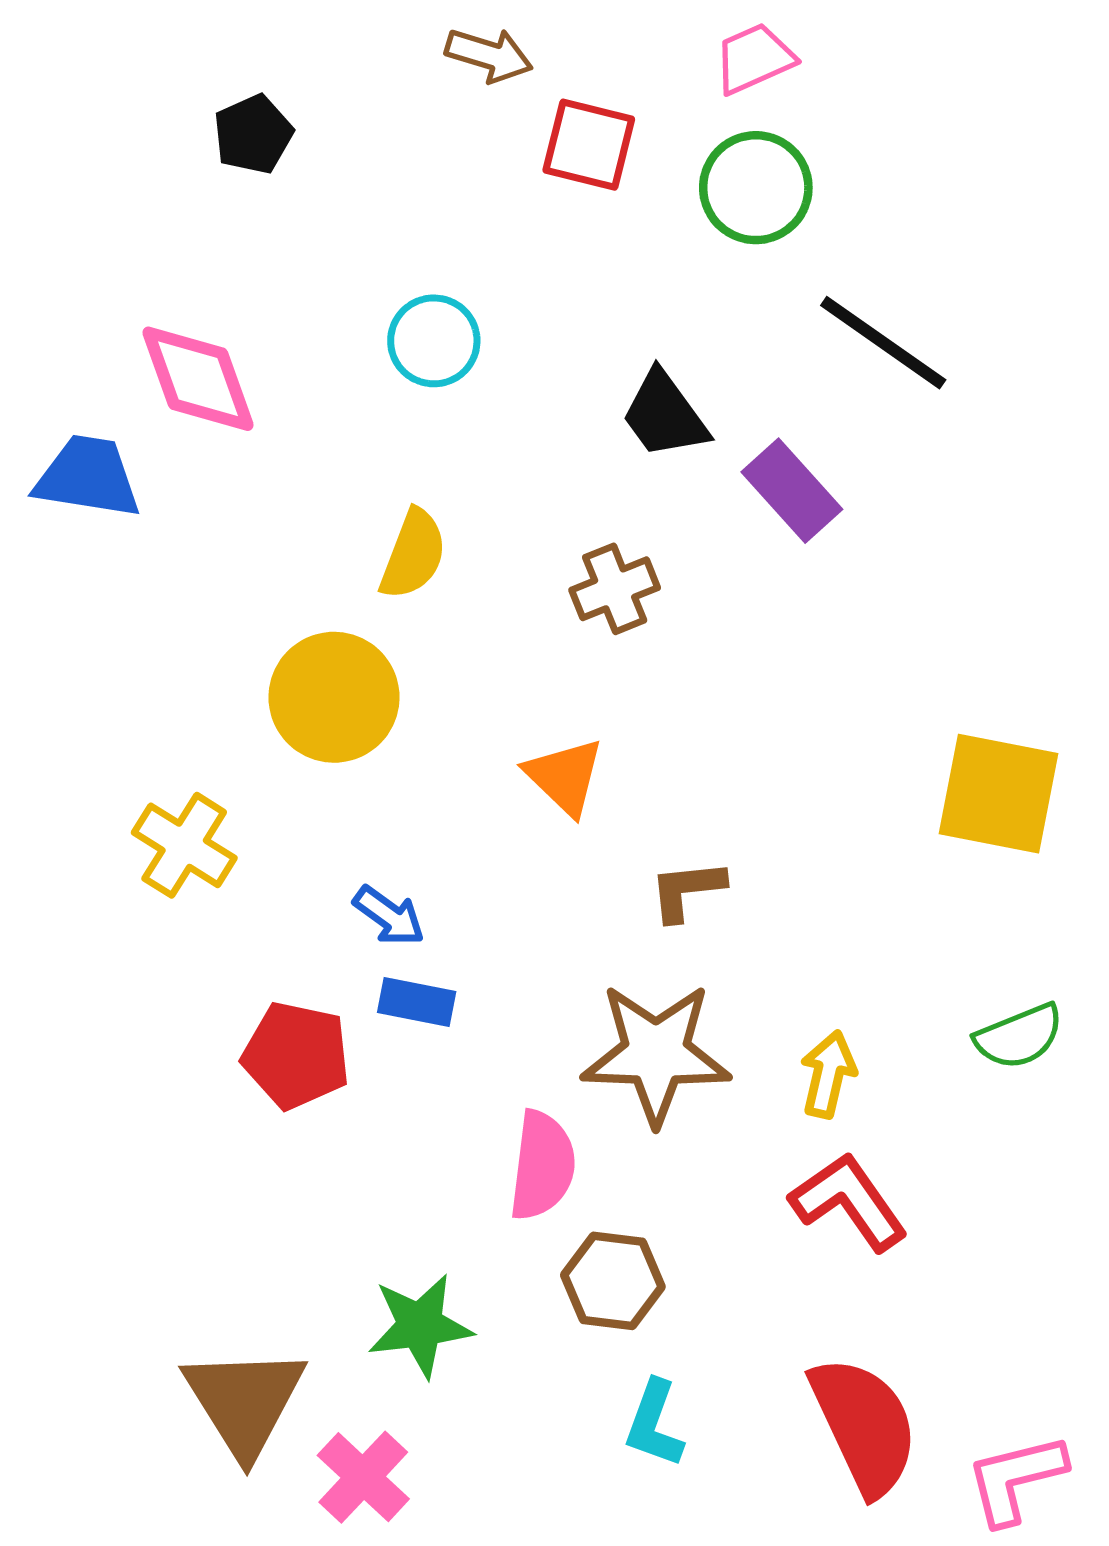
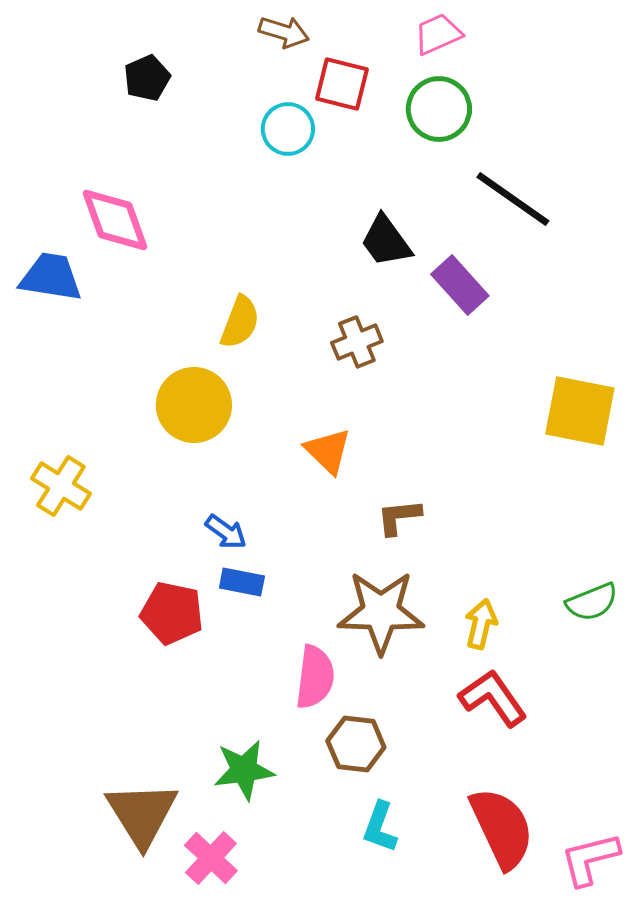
cyan circle: (434, 341) -> (288, 129), moved
yellow square: (999, 794) -> (580, 411), moved
yellow cross: (184, 845) -> (61, 486), moved

